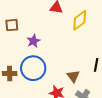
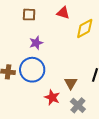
brown square: (12, 25) -> (29, 15), moved

